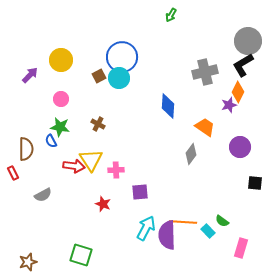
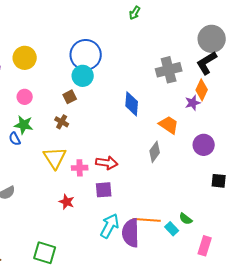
brown square: (99, 76) -> (70, 97), moved
red arrow: (74, 166) -> (107, 163), moved

